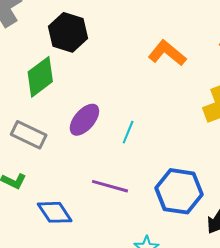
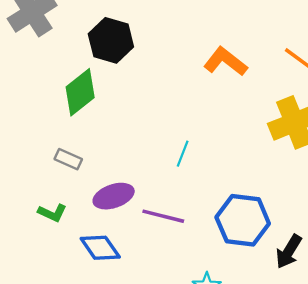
purple ellipse: (84, 120) -> (114, 196), moved, turned 32
gray rectangle: (29, 135) -> (68, 159), size x0.7

